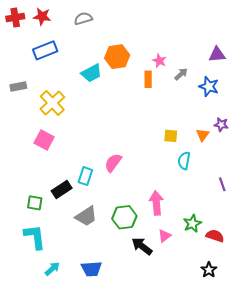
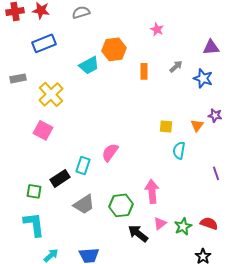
pink star: (159, 61) -> (157, 29), moved
green star: (192, 223) -> (183, 226), moved

